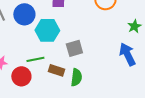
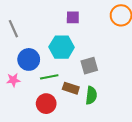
blue circle: (24, 14) -> (29, 59), moved
red circle: (21, 76) -> (46, 104), moved

